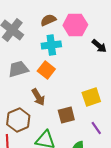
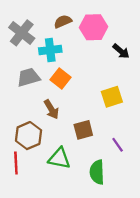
cyan cross: (51, 45) -> (50, 50), moved
yellow square: (91, 97) -> (112, 97), moved

